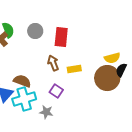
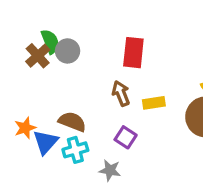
gray circle: (35, 31) -> (68, 51), moved
cyan cross: (24, 99) -> (75, 150), size x0.7

